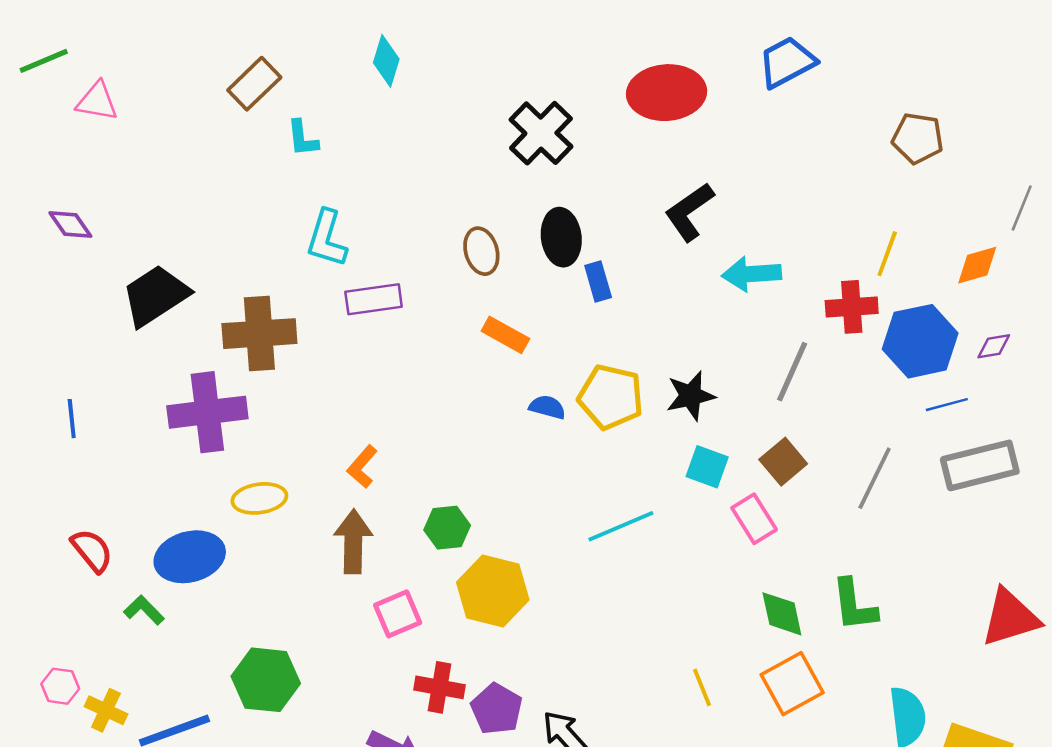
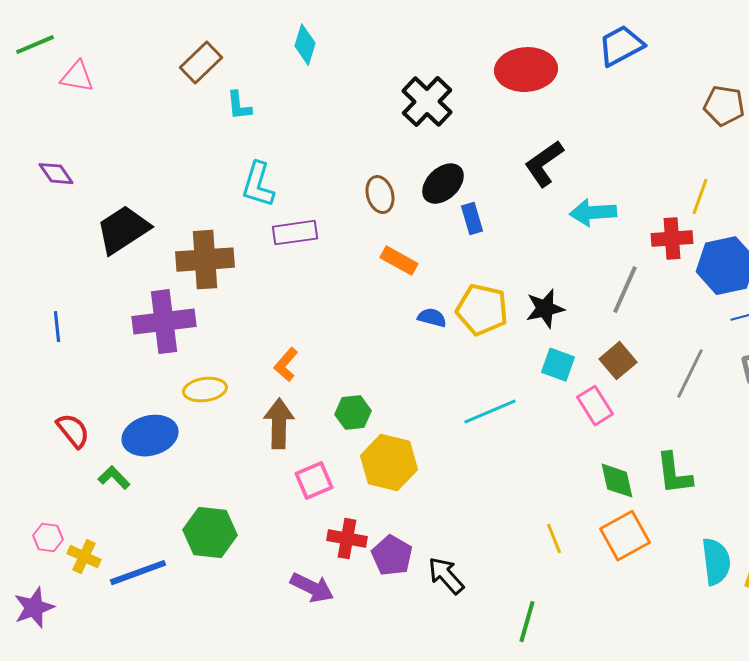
black ellipse: (561, 237) -> (443, 184), turned 54

